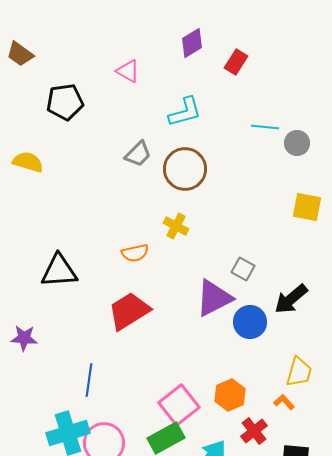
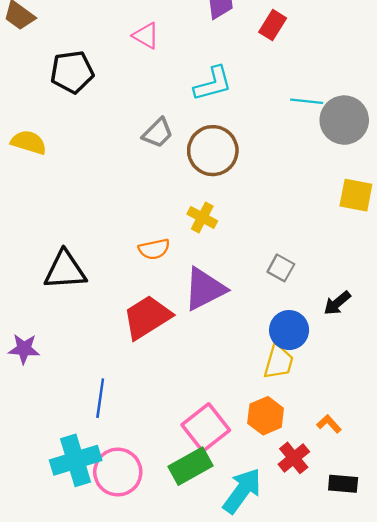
gray circle: (297, 143) -> (344, 120), size x1.6
purple triangle: (214, 298) -> (205, 289), moved
black arrow: (291, 299) -> (337, 303), size x0.7
yellow trapezoid: (299, 372) -> (279, 362), moved

